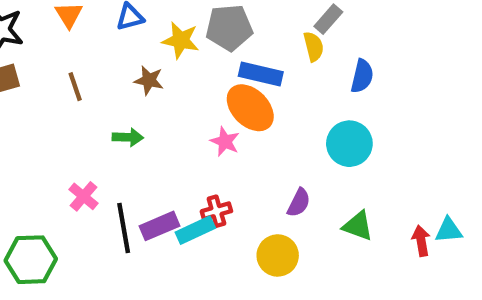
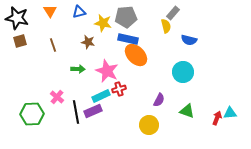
blue rectangle: (261, 74) -> (128, 39), moved
blue semicircle: (362, 76) -> (189, 40), turned 91
pink star: (225, 142) -> (107, 71), moved, size x1.6
red cross: (216, 211) -> (119, 89), moved
cyan rectangle: (195, 230) -> (101, 96), moved
red arrow: (421, 241) -> (217, 118), turned 32
green hexagon: (31, 260) -> (32, 114), moved

